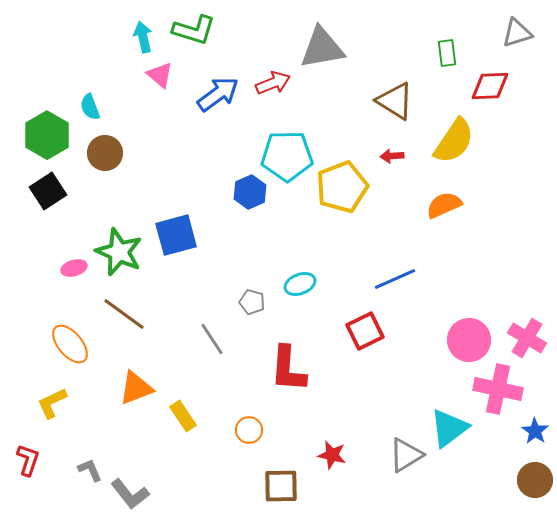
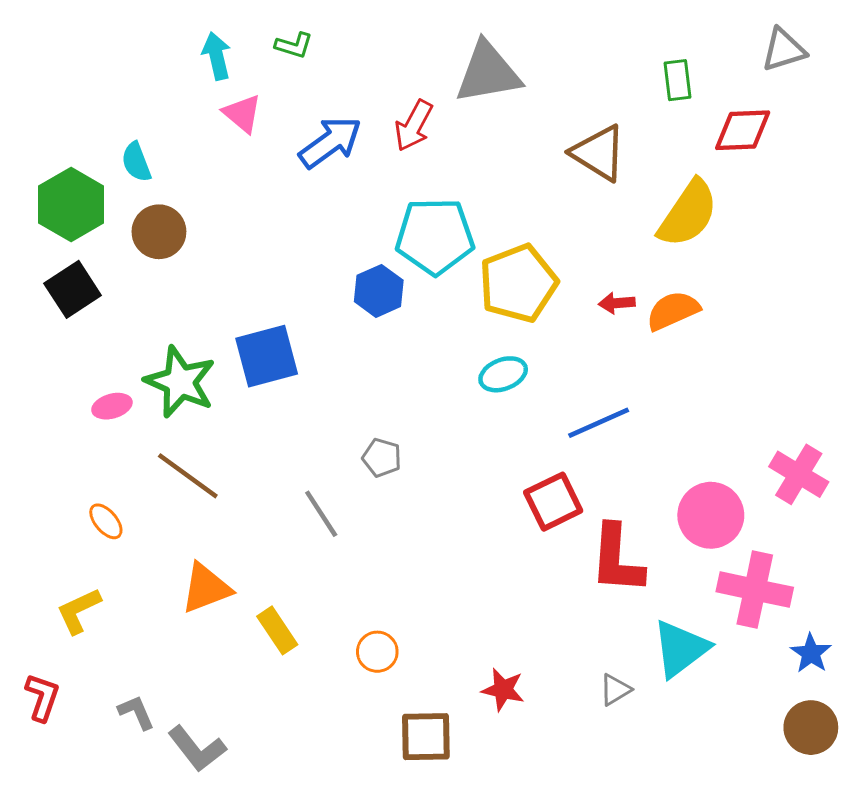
green L-shape: (194, 30) -> (294, 45), size x0.6
red arrow: (273, 83) -> (414, 126), turned 140
red arrow: (392, 156) -> (617, 303), moved
cyan ellipse: (300, 284) -> (503, 374), moved
pink cross: (527, 338) -> (799, 474), moved
orange ellipse: (70, 344) -> (106, 521), size x0.6
red L-shape: (288, 369) -> (617, 559), moved
gray triangle: (406, 455) -> (615, 690), size x0.6

